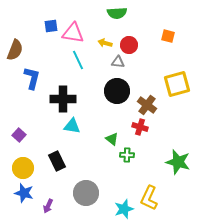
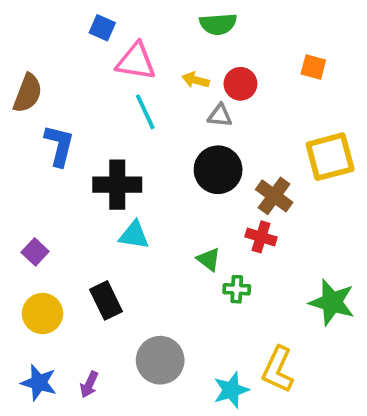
blue square: (51, 26) -> (102, 28), moved, turned 32
blue star: (24, 193) -> (39, 383), moved

